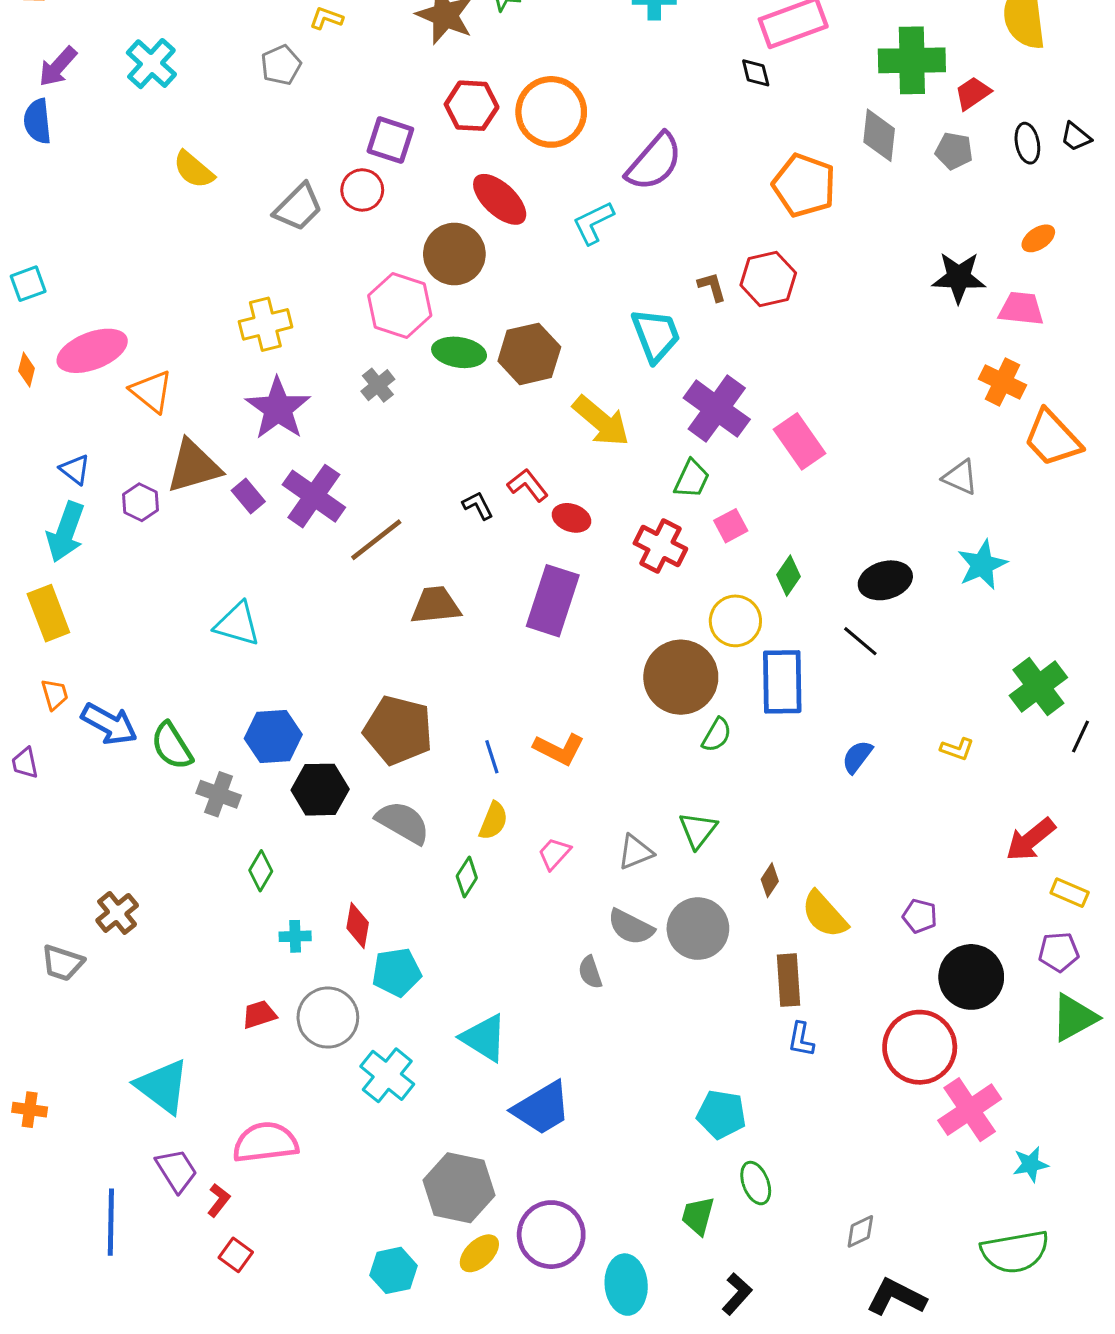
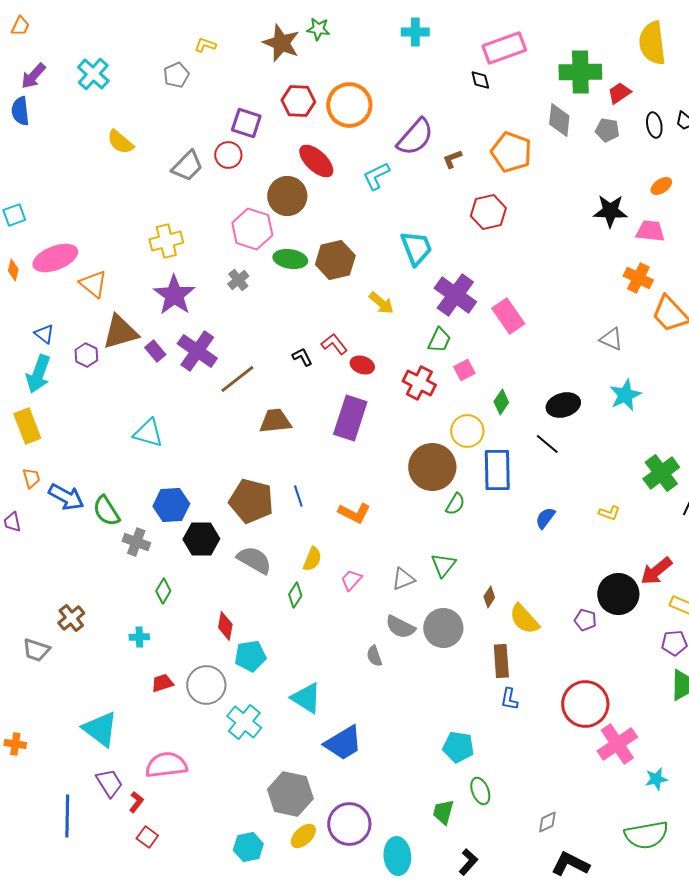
brown L-shape: (712, 287) -> (452, 159), moved, turned -95
yellow arrow: (601, 421) -> (381, 303), size x0.7
blue line: (492, 757) -> (298, 496), moved
cyan cross: (295, 936) -> (139, 637), moved
black circle: (971, 977) -> (618, 594), moved

